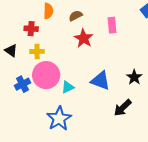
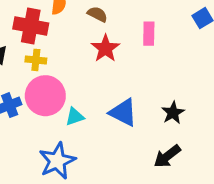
brown semicircle: (76, 16) -> (97, 14), turned 48
red cross: (31, 29) -> (31, 26), size x1.6
black arrow: (123, 108) -> (167, 156), moved

